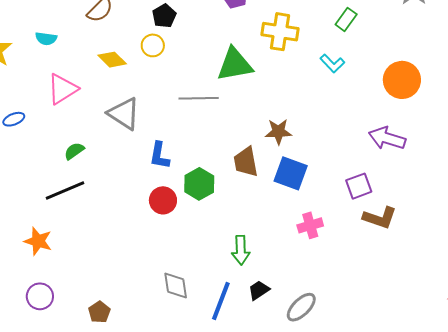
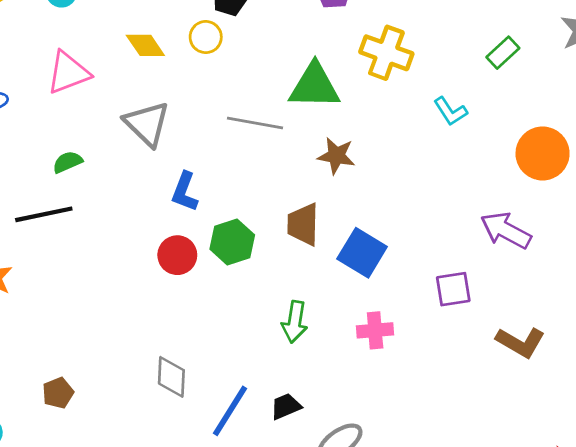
green rectangle: (346, 19) -> (503, 53), moved
brown star: (278, 132) -> (336, 156), moved
brown L-shape: (380, 218) -> (520, 342), moved
green arrow: (241, 250) -> (295, 322), moved

